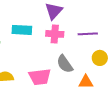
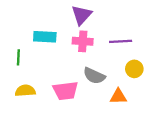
gray semicircle: (65, 64) -> (94, 76), turned -30

